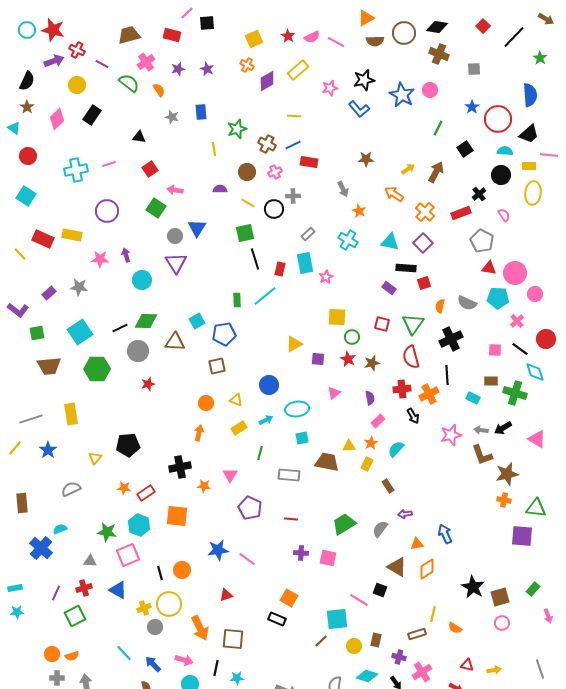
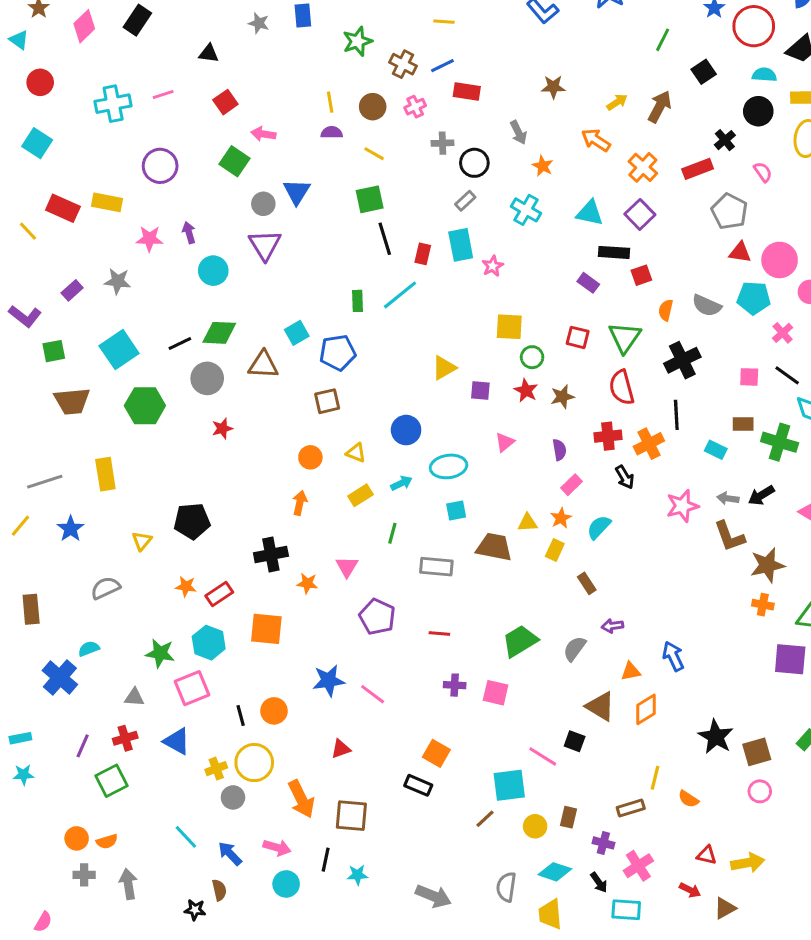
yellow line: (214, 149) -> (330, 102), moved
black circle: (274, 209) -> (474, 163), moved
yellow arrow: (494, 670) -> (748, 863), size x1.5

